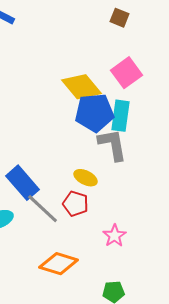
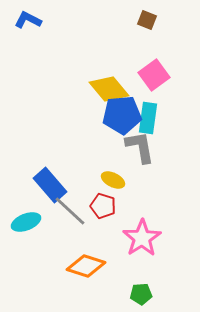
pink star: (115, 236) -> (142, 238), size x1.6

